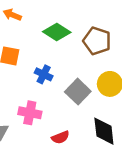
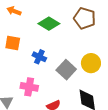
brown pentagon: (97, 41) -> (85, 18), moved

